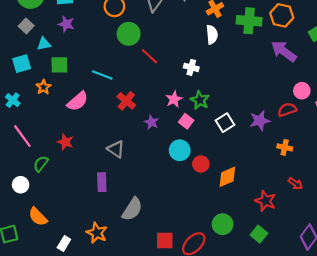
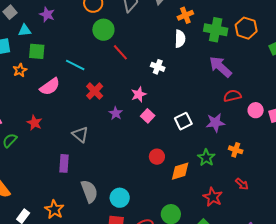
purple arrow: (284, 51) -> (220, 67), moved
pink circle: (302, 91) -> (256, 110), moved
green star: (200, 100) -> (206, 158), moved
red semicircle: (287, 110) -> (232, 96), moved
cyan circle: (180, 150) -> (120, 198), moved
gray semicircle: (132, 209) -> (89, 191), turned -60

